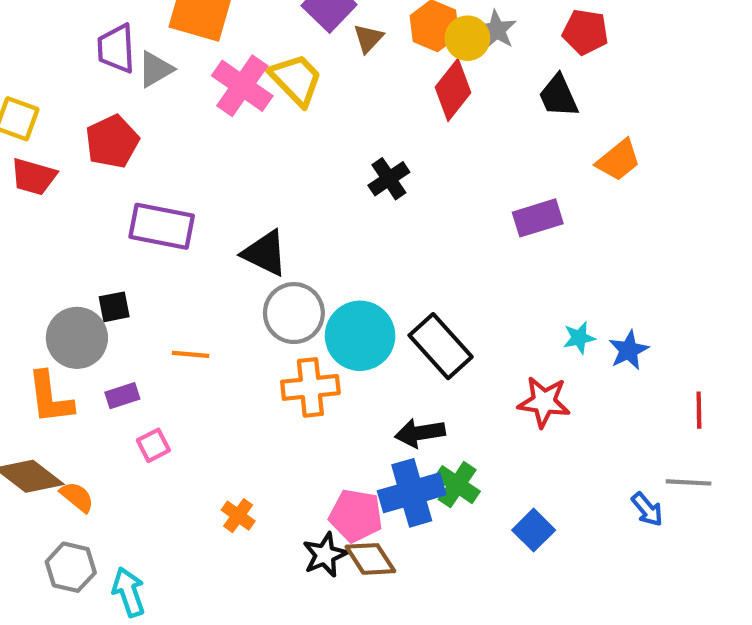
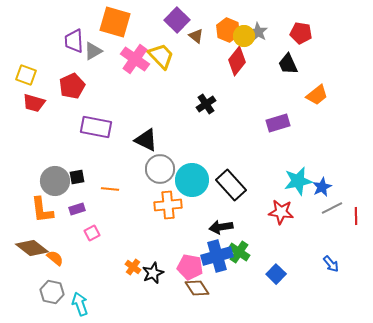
brown triangle: (368, 38) -> (196, 36), turned -35
black square: (114, 307) -> (77, 177), moved
cyan star: (579, 338) -> (298, 181), size x1.8
gray line: (689, 482) -> (332, 208), moved, turned -30
black star: (325, 555) -> (153, 273), moved

